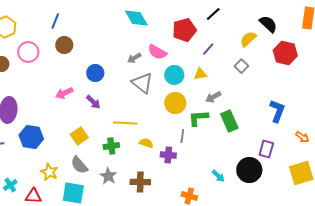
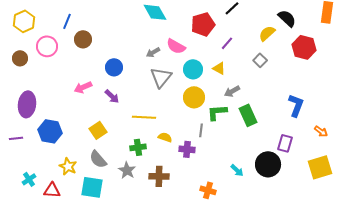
blue line: (55, 21) -> (67, 21), moved
yellow triangle: (200, 74) -> (219, 68), turned 40
gray triangle: (142, 83) -> (161, 77), turned 30
green cross: (111, 146) -> (138, 147), moved

